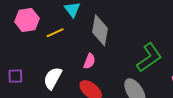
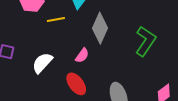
green L-shape: (149, 57) -> (146, 41), moved, turned -36

